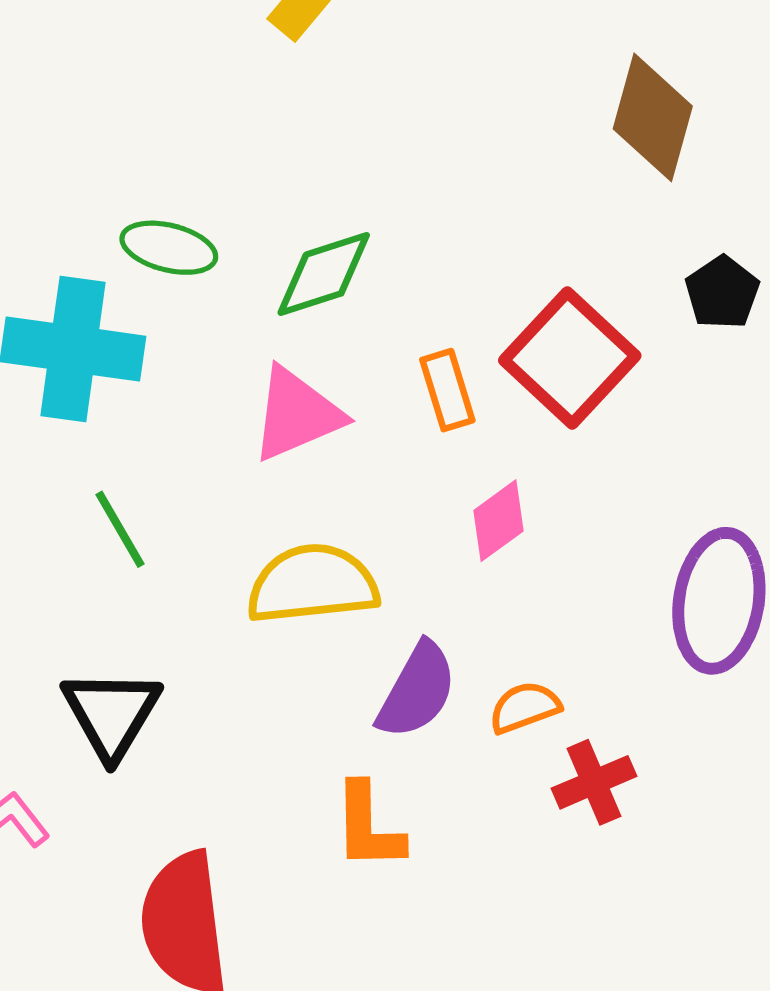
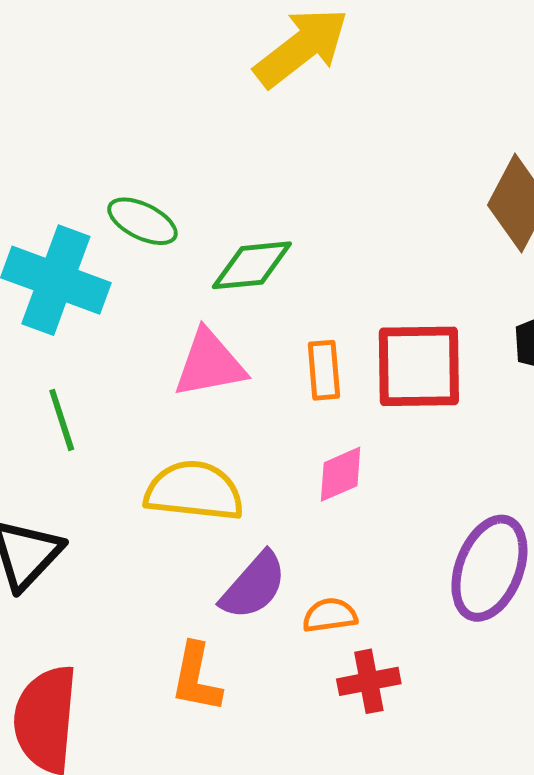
red square: (570, 358) -> (419, 366), turned 34

